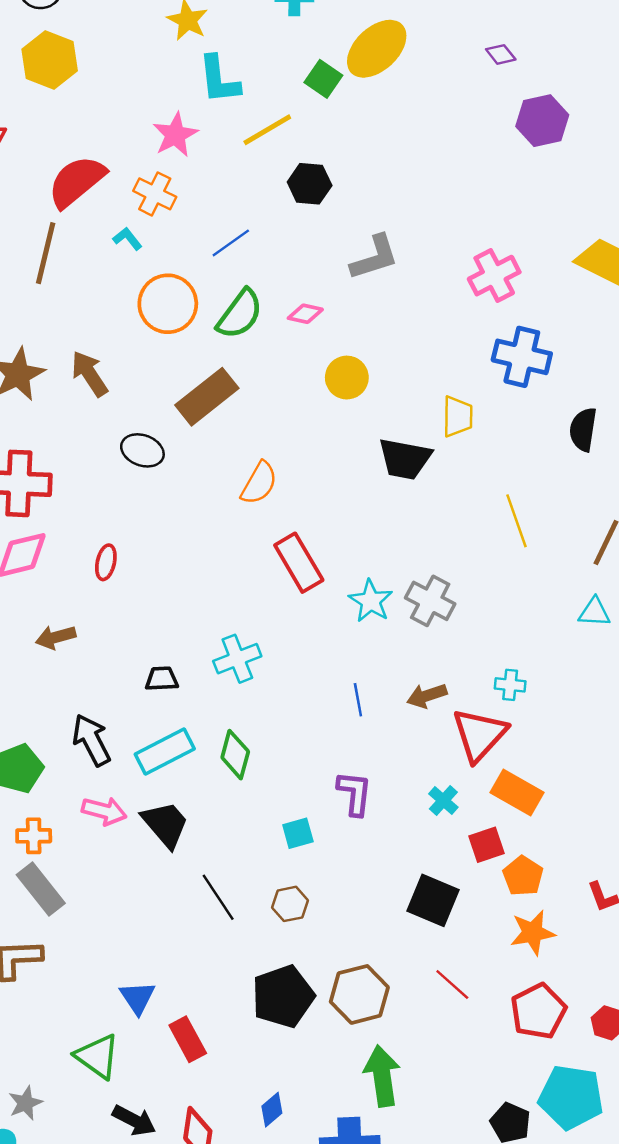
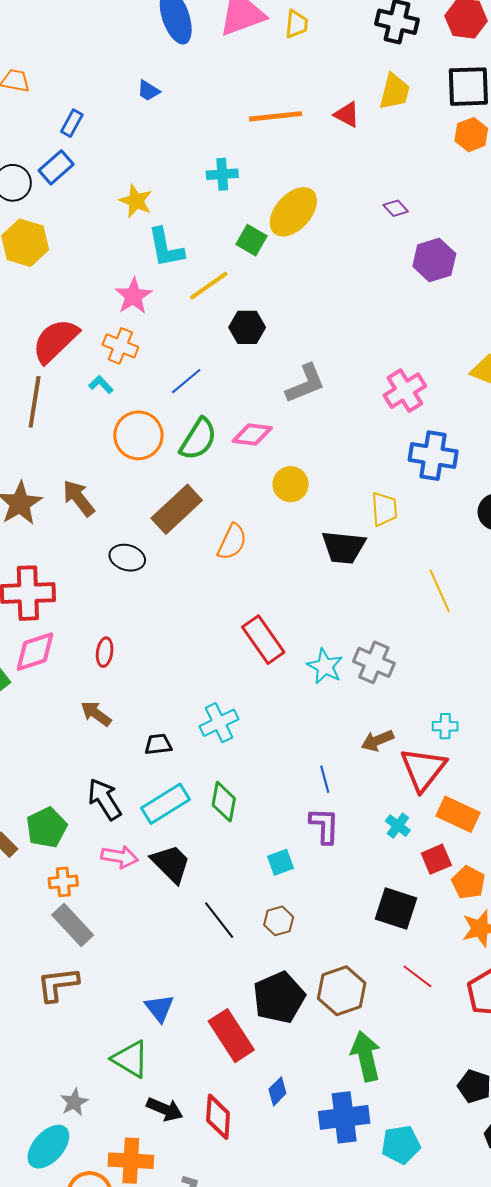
pink diamond: (305, 314) -> (252, 435), size x1.4
orange semicircle: (259, 483) -> (232, 542), moved
brown arrow: (56, 637) -> (96, 714), moved, turned 56
blue line: (358, 700) -> (325, 779), moved
red rectangle: (188, 1039) -> (231, 1036), moved, size x1.4

